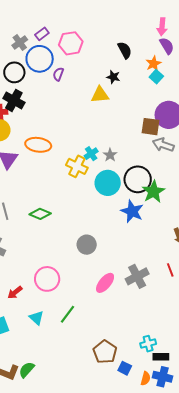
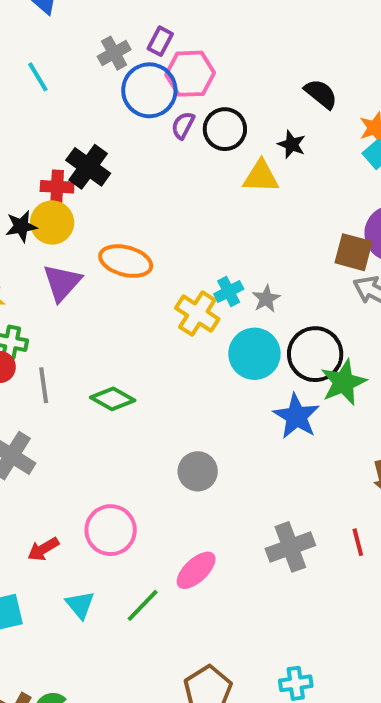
purple rectangle: (42, 34) -> (160, 41), turned -32
pink hexagon: (71, 43) -> (190, 74), moved
black semicircle: (125, 50) -> (321, 94), turned -30
black circle: (14, 72) -> (225, 129), moved
pink ellipse: (105, 283) -> (196, 570), moved

